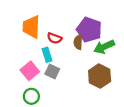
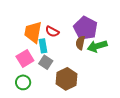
orange trapezoid: (31, 27) -> (33, 32), moved
brown semicircle: (78, 42) -> (80, 43), moved
brown hexagon: (100, 76) -> (66, 79), moved

